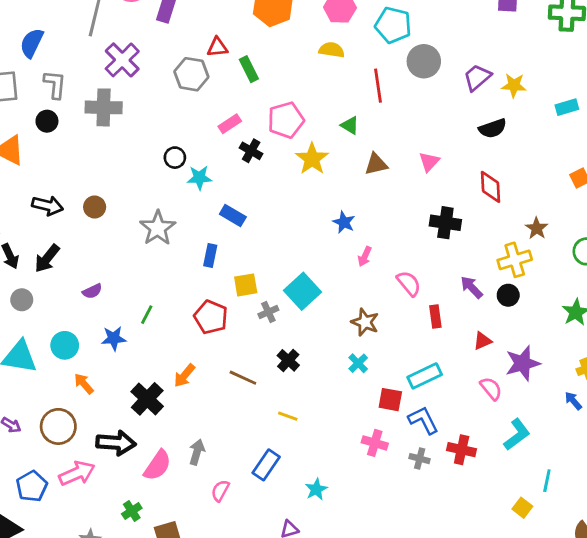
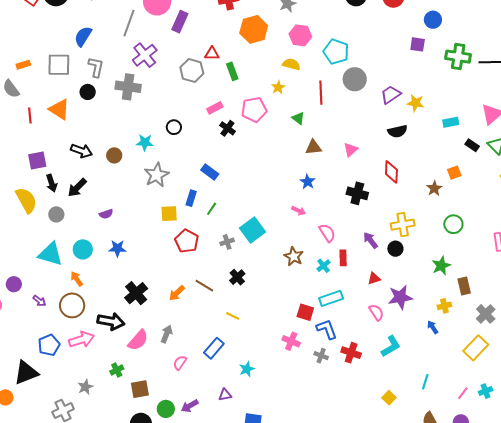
yellow star: (312, 159) -> (278, 87), moved, size x0.6
cyan star: (199, 178) -> (145, 142), moved
blue star: (344, 222) -> (308, 182), moved
brown star: (537, 228) -> (434, 188), moved
pink arrow: (365, 256) -> (299, 211), turned -96
yellow square: (246, 285) -> (169, 214), moved
green line: (147, 315) -> (212, 209), moved
cyan cross: (358, 363) -> (324, 266), moved
orange arrow: (184, 376) -> (177, 293), moved
orange arrow: (84, 384) -> (77, 279), moved
cyan line: (547, 481) -> (425, 382), moved

